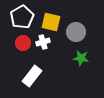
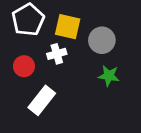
red circle: (23, 43) -> (24, 66), moved

